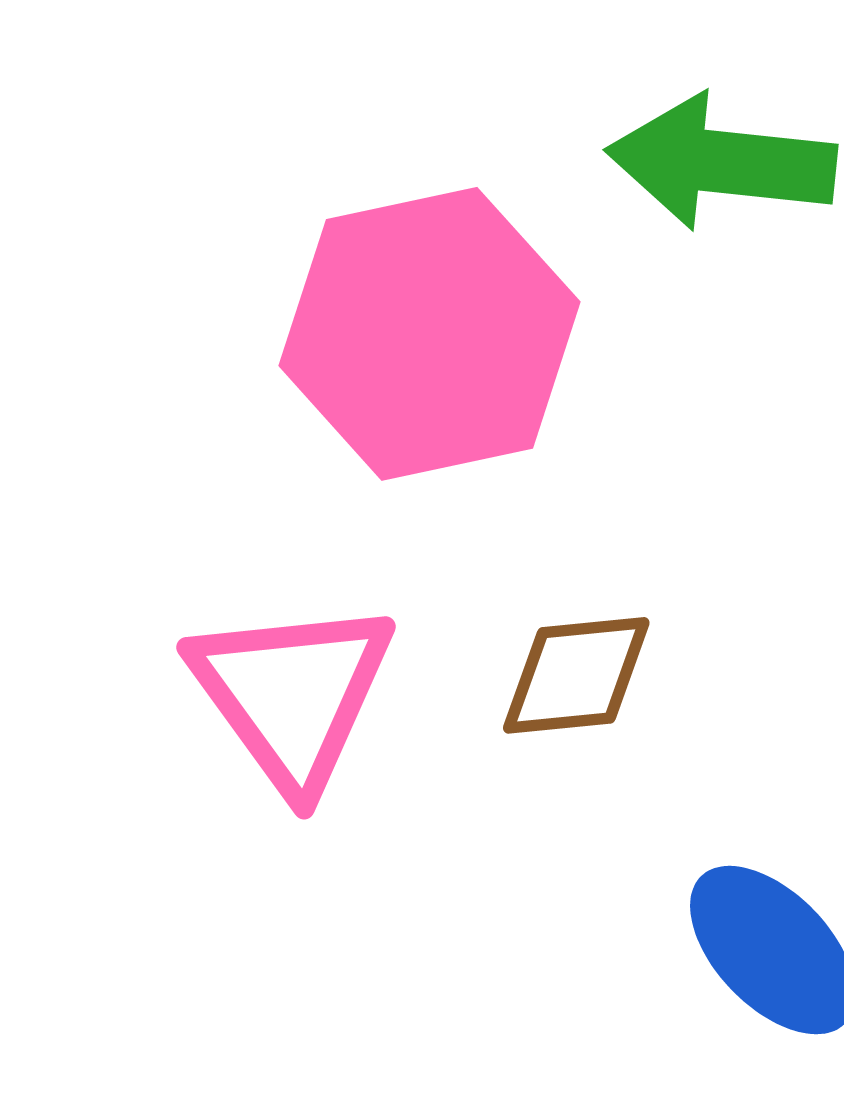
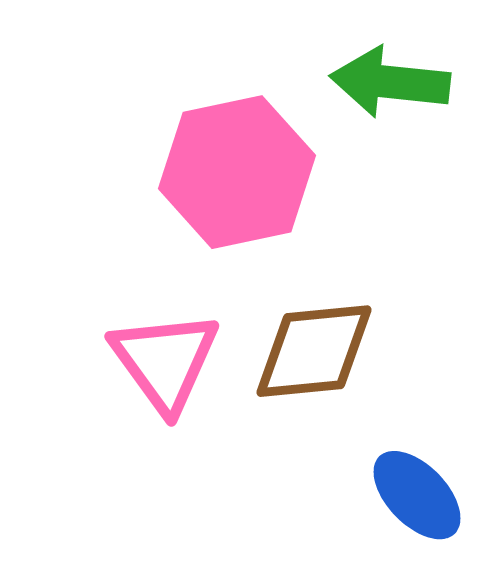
brown diamond: (576, 675) -> (314, 351), size x1.5

